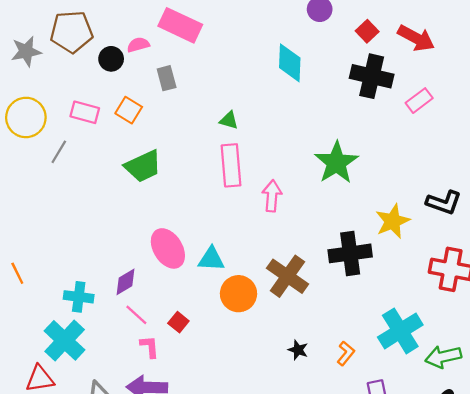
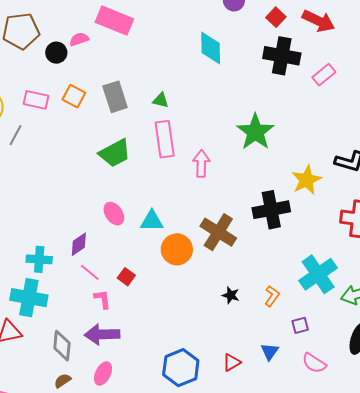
gray rectangle: (167, 78) -> (115, 97), moved, size x1.4
green trapezoid: (143, 166) -> (115, 153), moved
pink ellipse: (168, 248) -> (114, 214), size x0.7
cyan cross: (65, 340) -> (29, 298), turned -30

